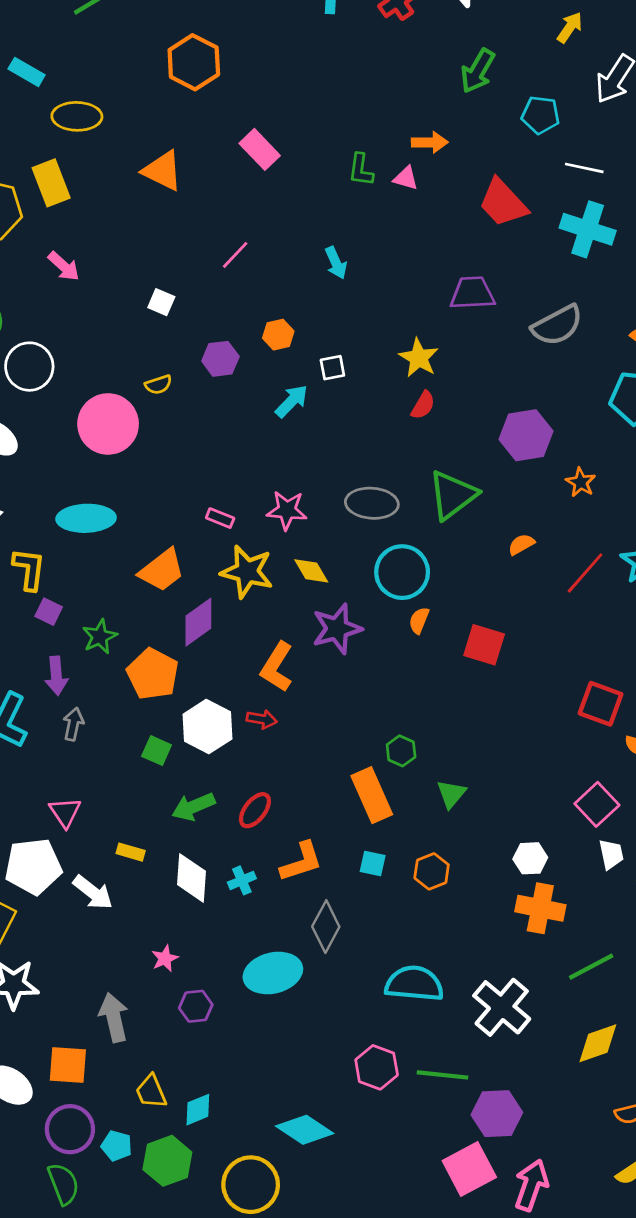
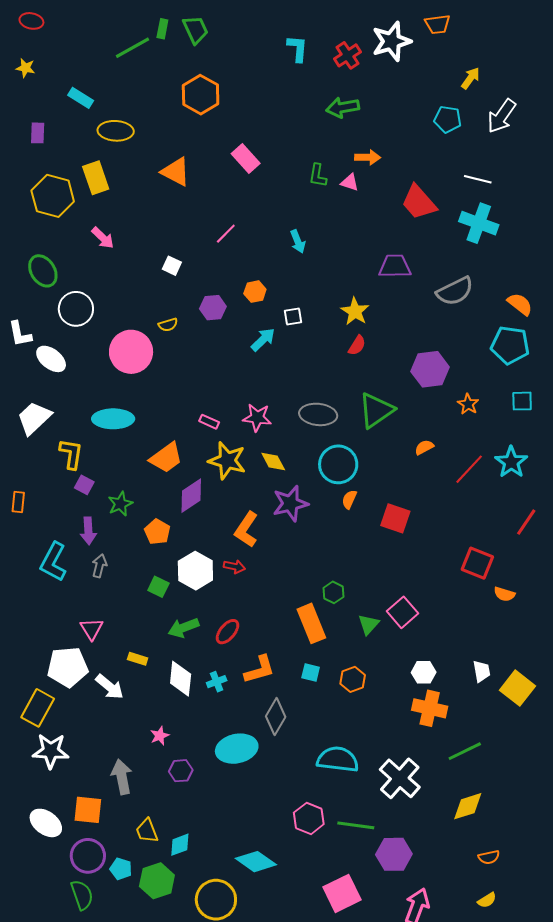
green arrow: (478, 71) -> (343, 107), moved, turned 48
cyan pentagon: (541, 115) -> (448, 119), moved
orange pentagon: (153, 674) -> (157, 532), size x0.7
pink square: (597, 804) -> (402, 612), moved
pink square: (469, 1169) -> (342, 893), moved

